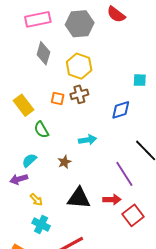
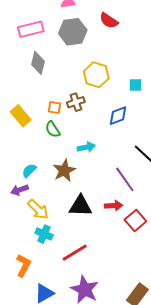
yellow hexagon: (79, 66) -> (96, 75), moved
green semicircle: (41, 130) -> (53, 129), moved
brown star: (64, 162) -> (64, 170), size x1.6
yellow arrow: (36, 200) -> (38, 209), size x1.6

